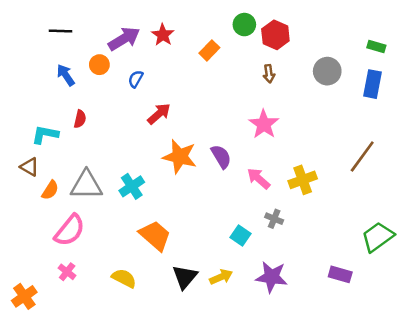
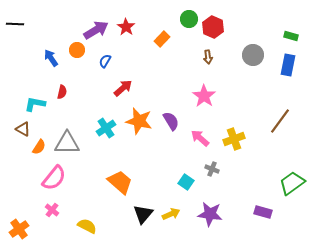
black line: (61, 31) -> (15, 24), moved
cyan cross: (132, 186) -> (106, 128), moved
yellow semicircle: (124, 278) -> (87, 226), moved

